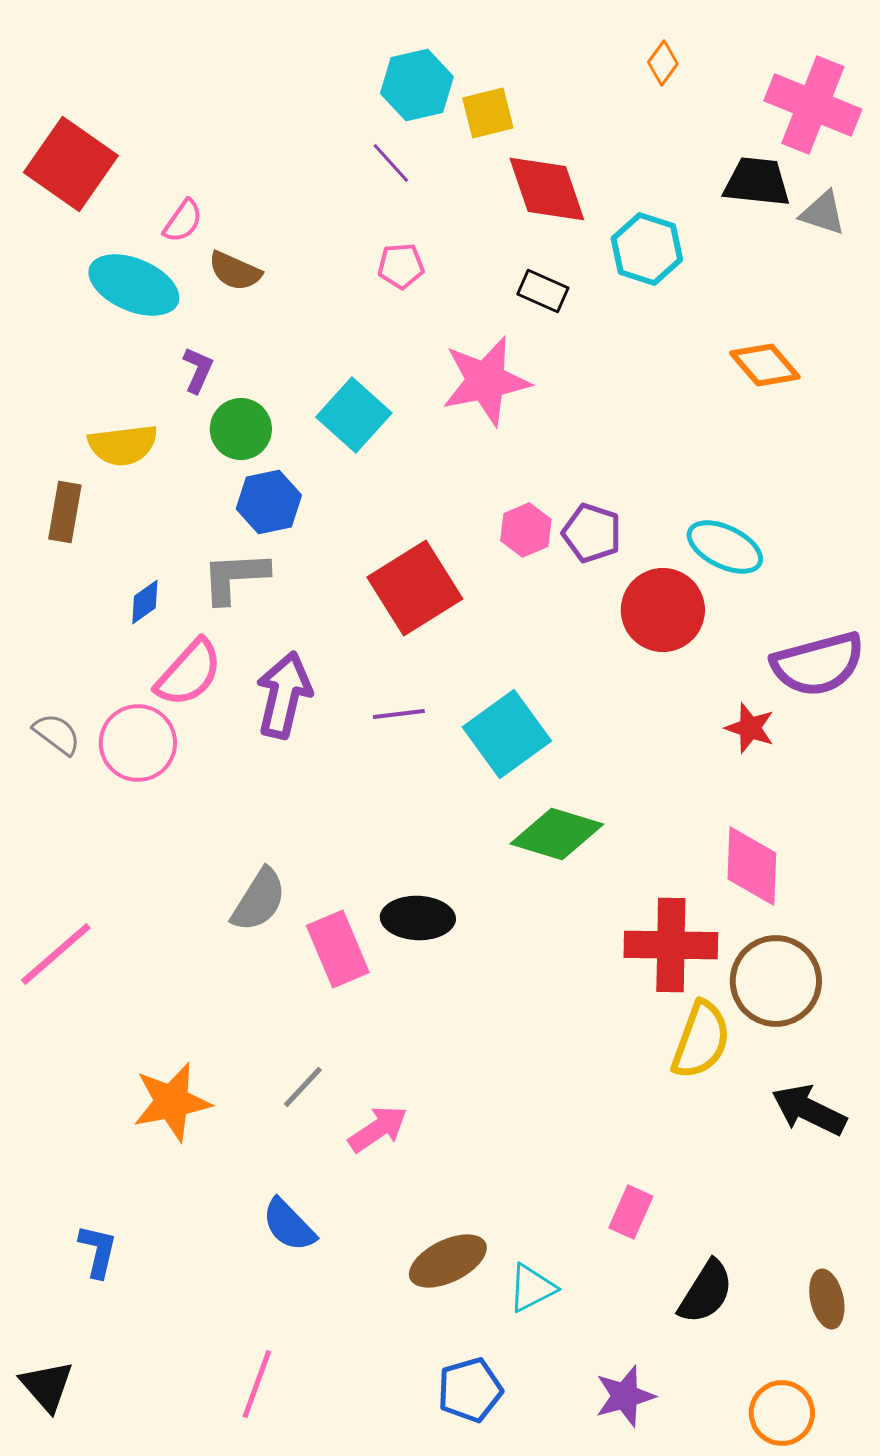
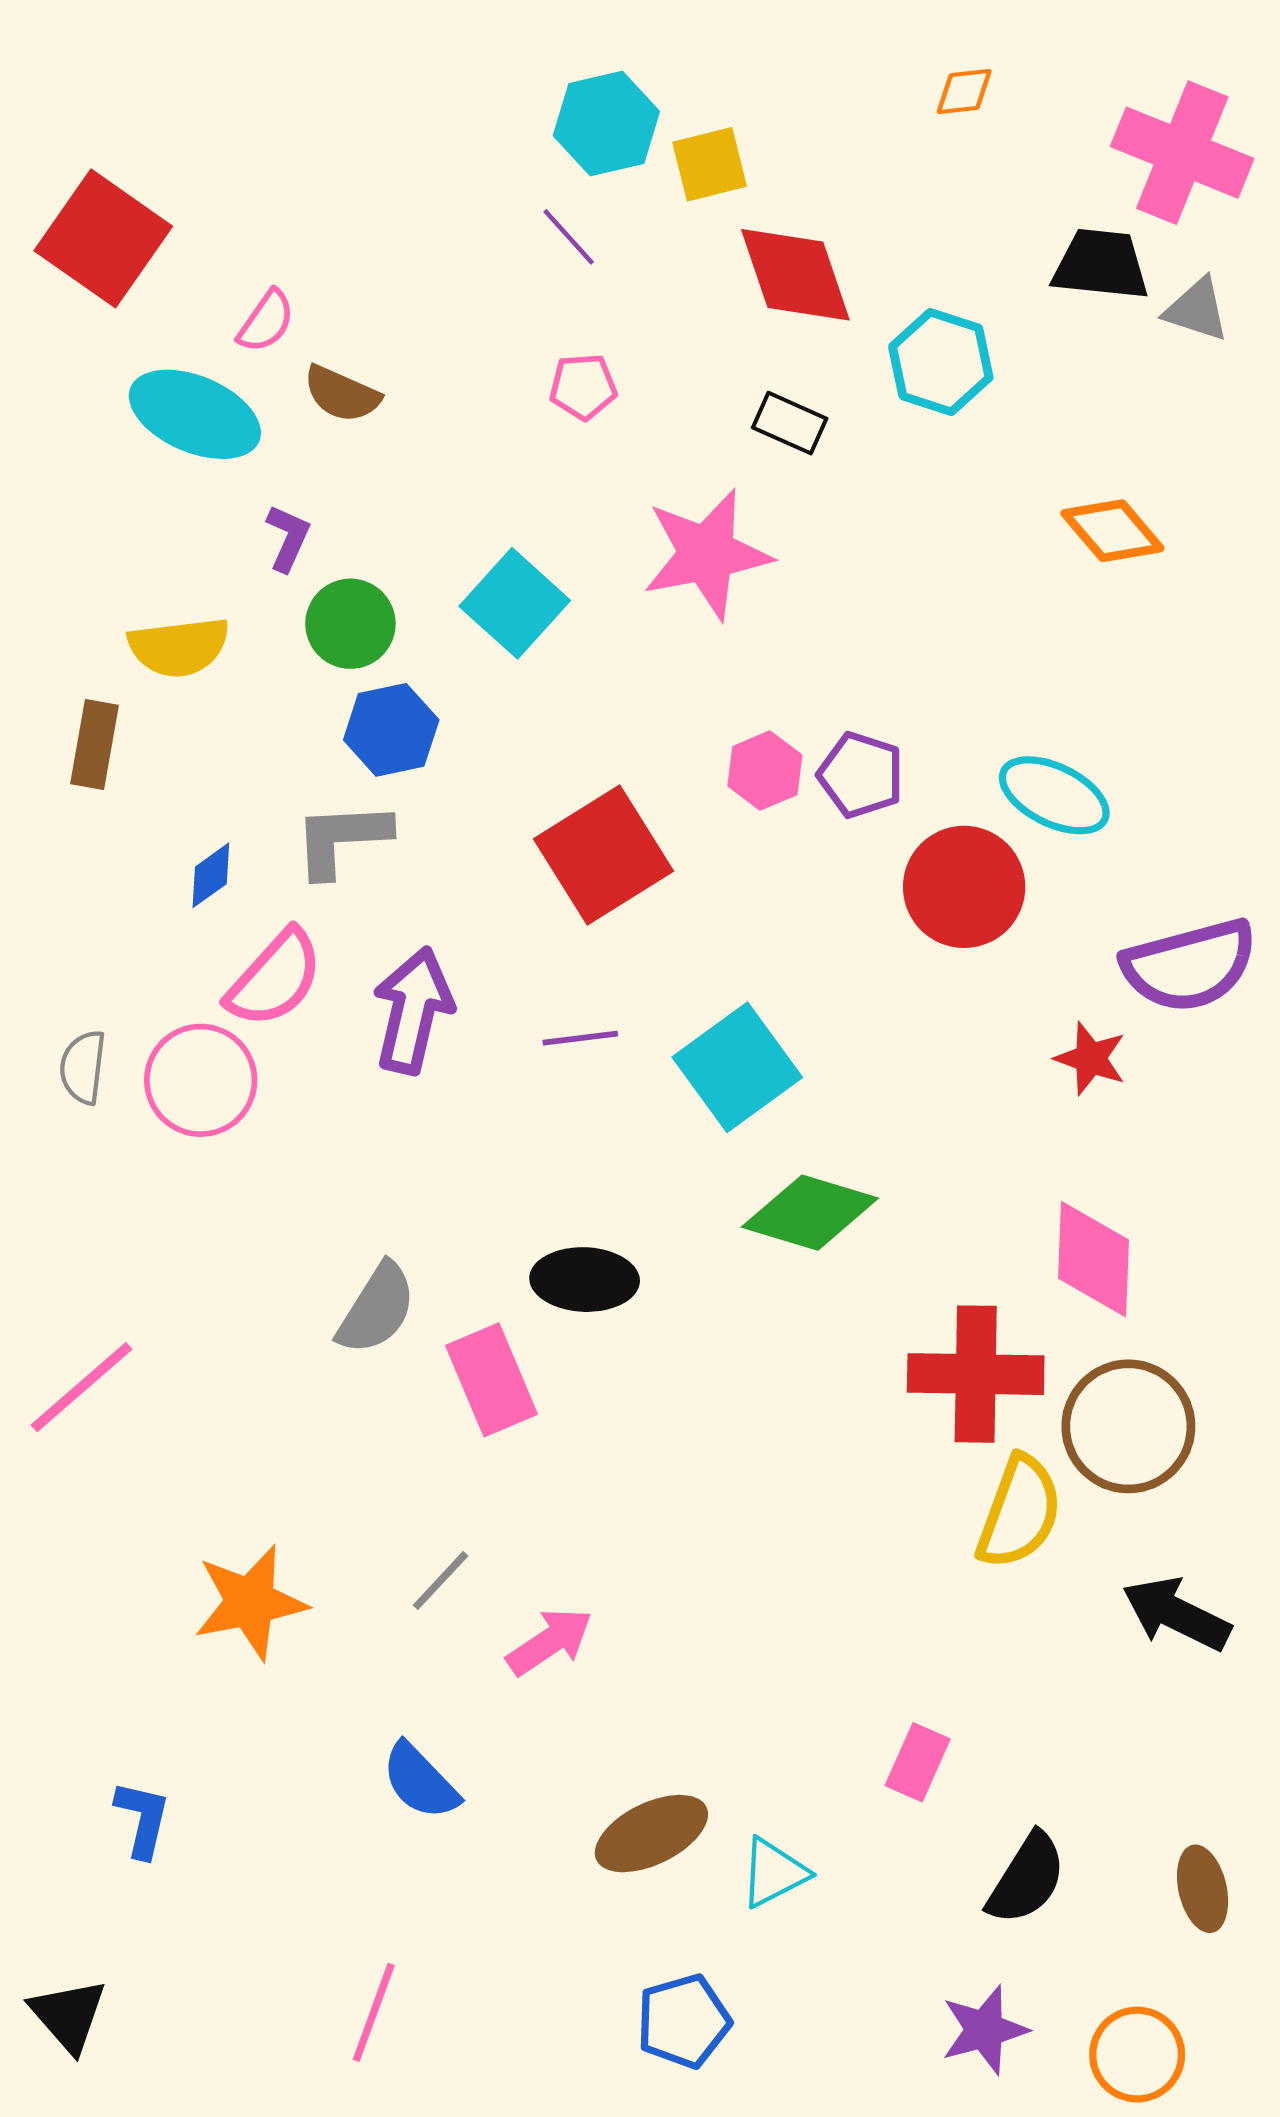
orange diamond: (663, 63) -> (964, 92), turned 48
gray semicircle: (57, 734) -> (83, 1067), turned -120
black ellipse: (418, 918) -> (585, 1280), moved
purple star: (625, 1396) -> (984, 2030), moved

